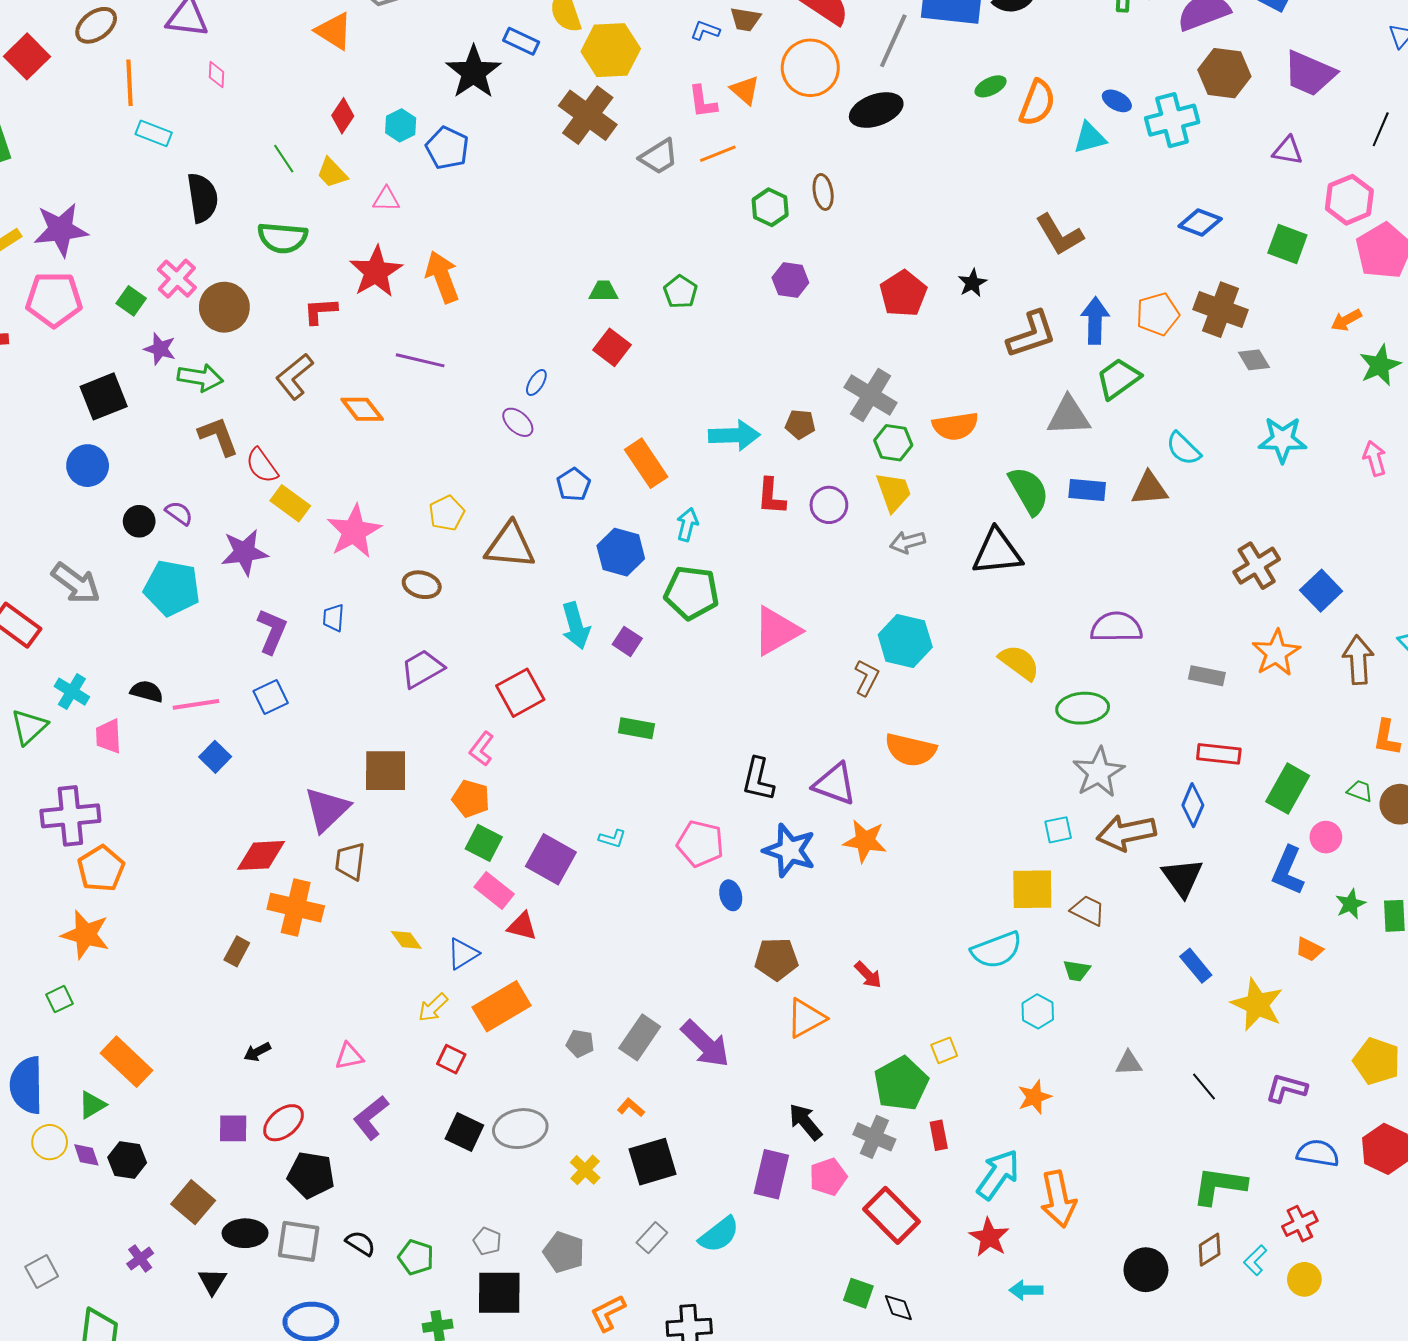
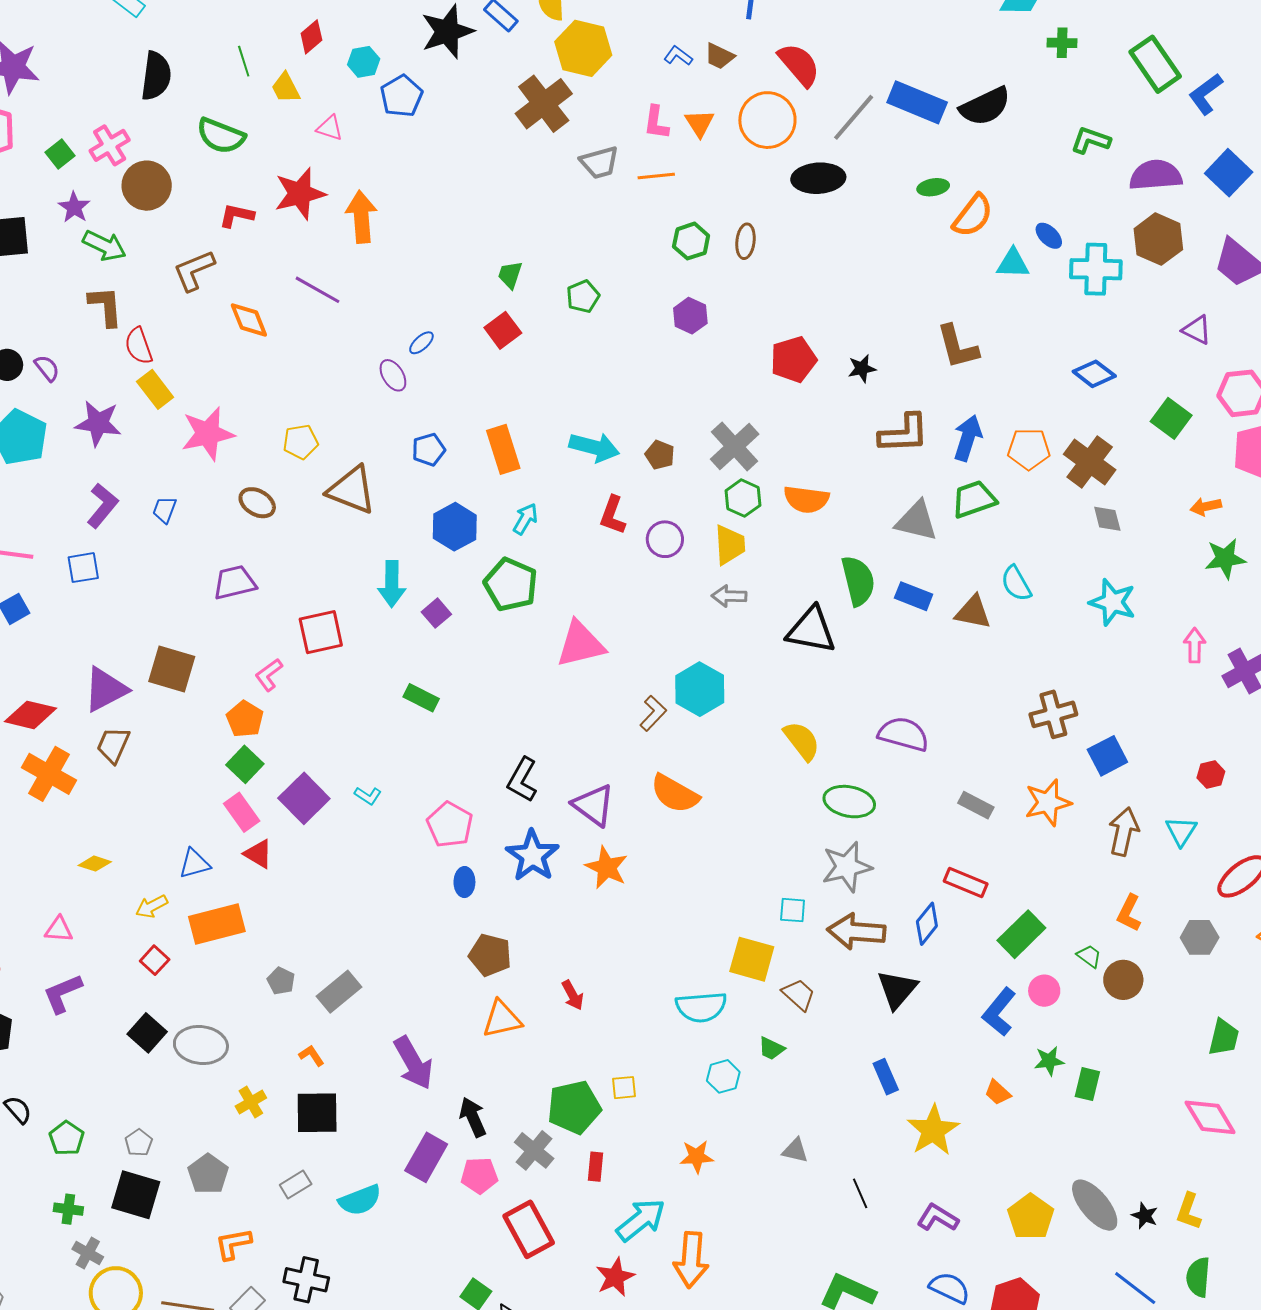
green trapezoid: (603, 291) -> (510, 275), turned -88
yellow diamond: (406, 940) -> (95, 864), moved, turned -52
purple arrow: (705, 1044) -> (413, 1063), moved

